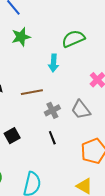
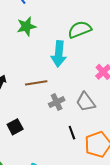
cyan arrow: (53, 63) -> (59, 54), size x1.4
black line: (52, 138) -> (72, 133), moved

